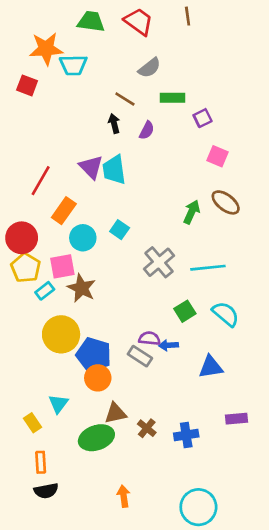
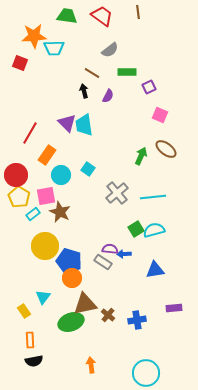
cyan semicircle: (226, 314) -> (154, 230), moved, turned -55
brown triangle: (115, 413) -> (85, 304), size x1.4

